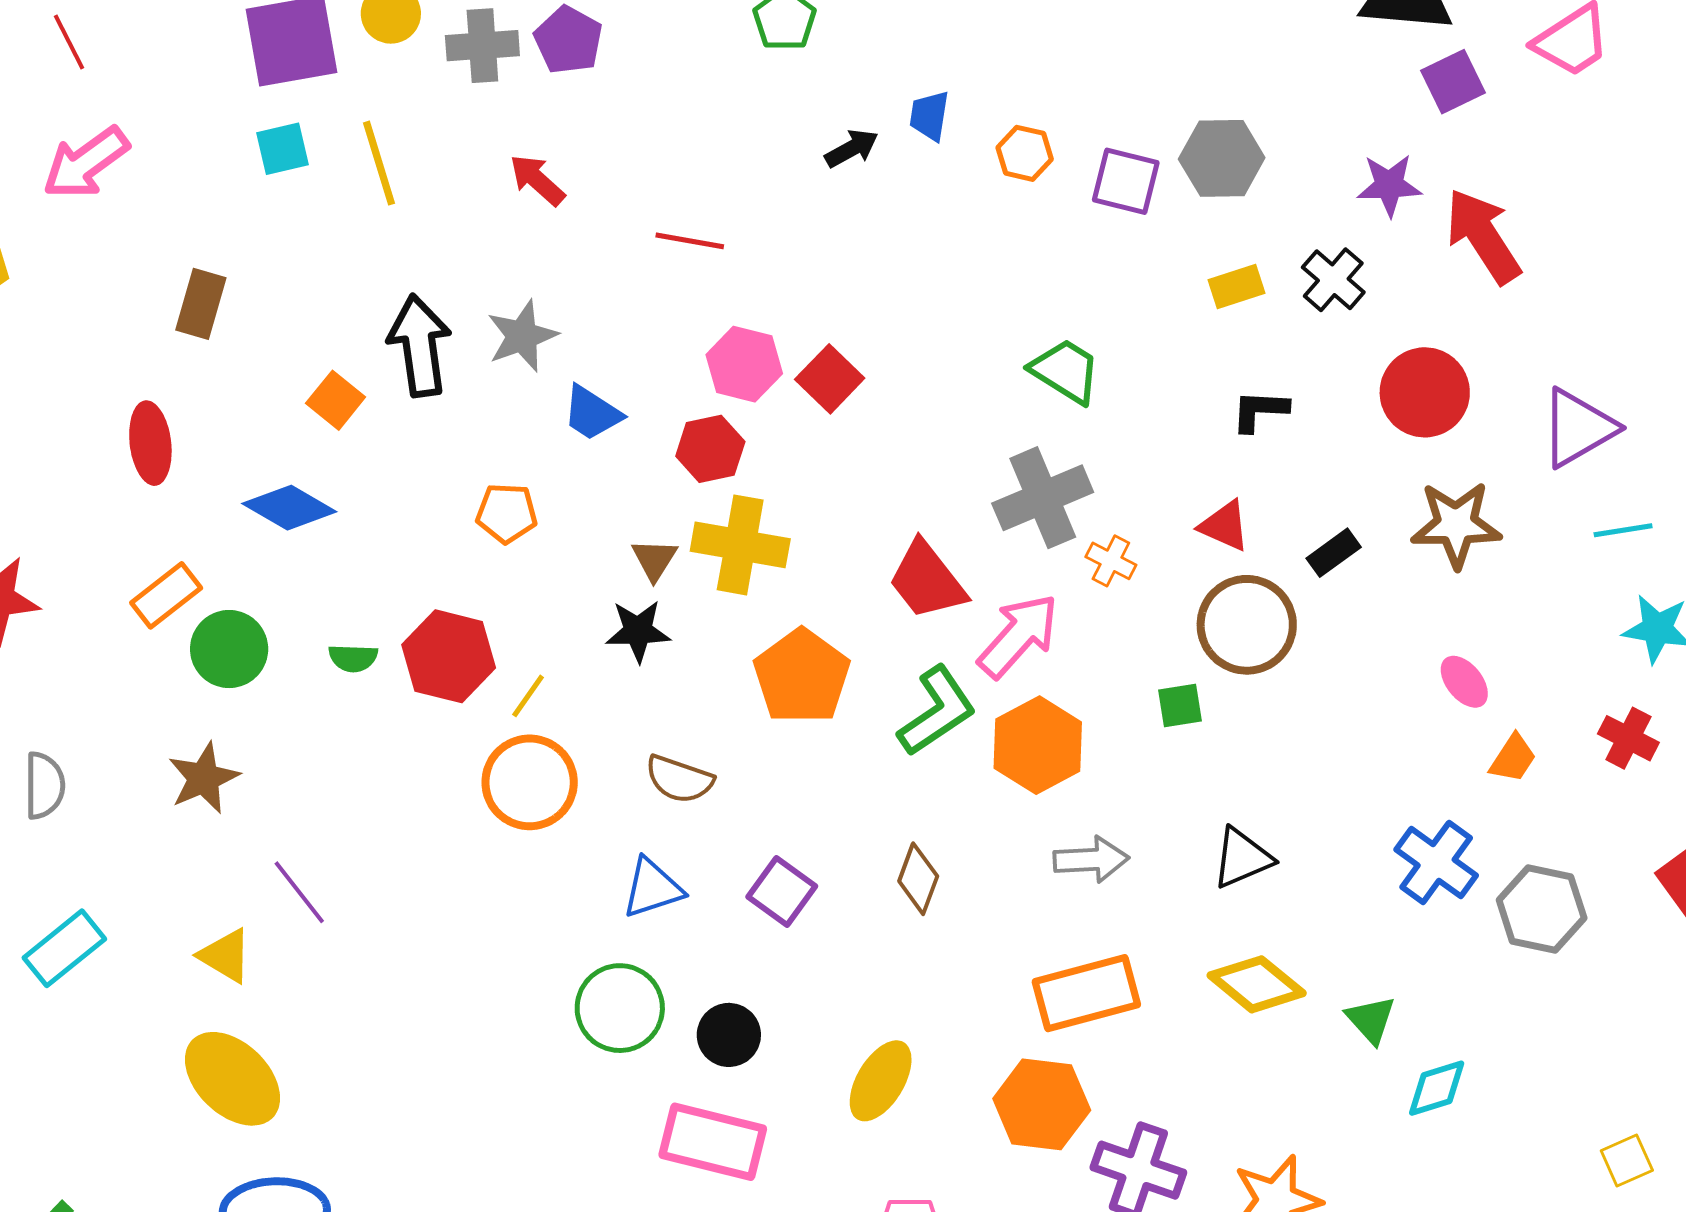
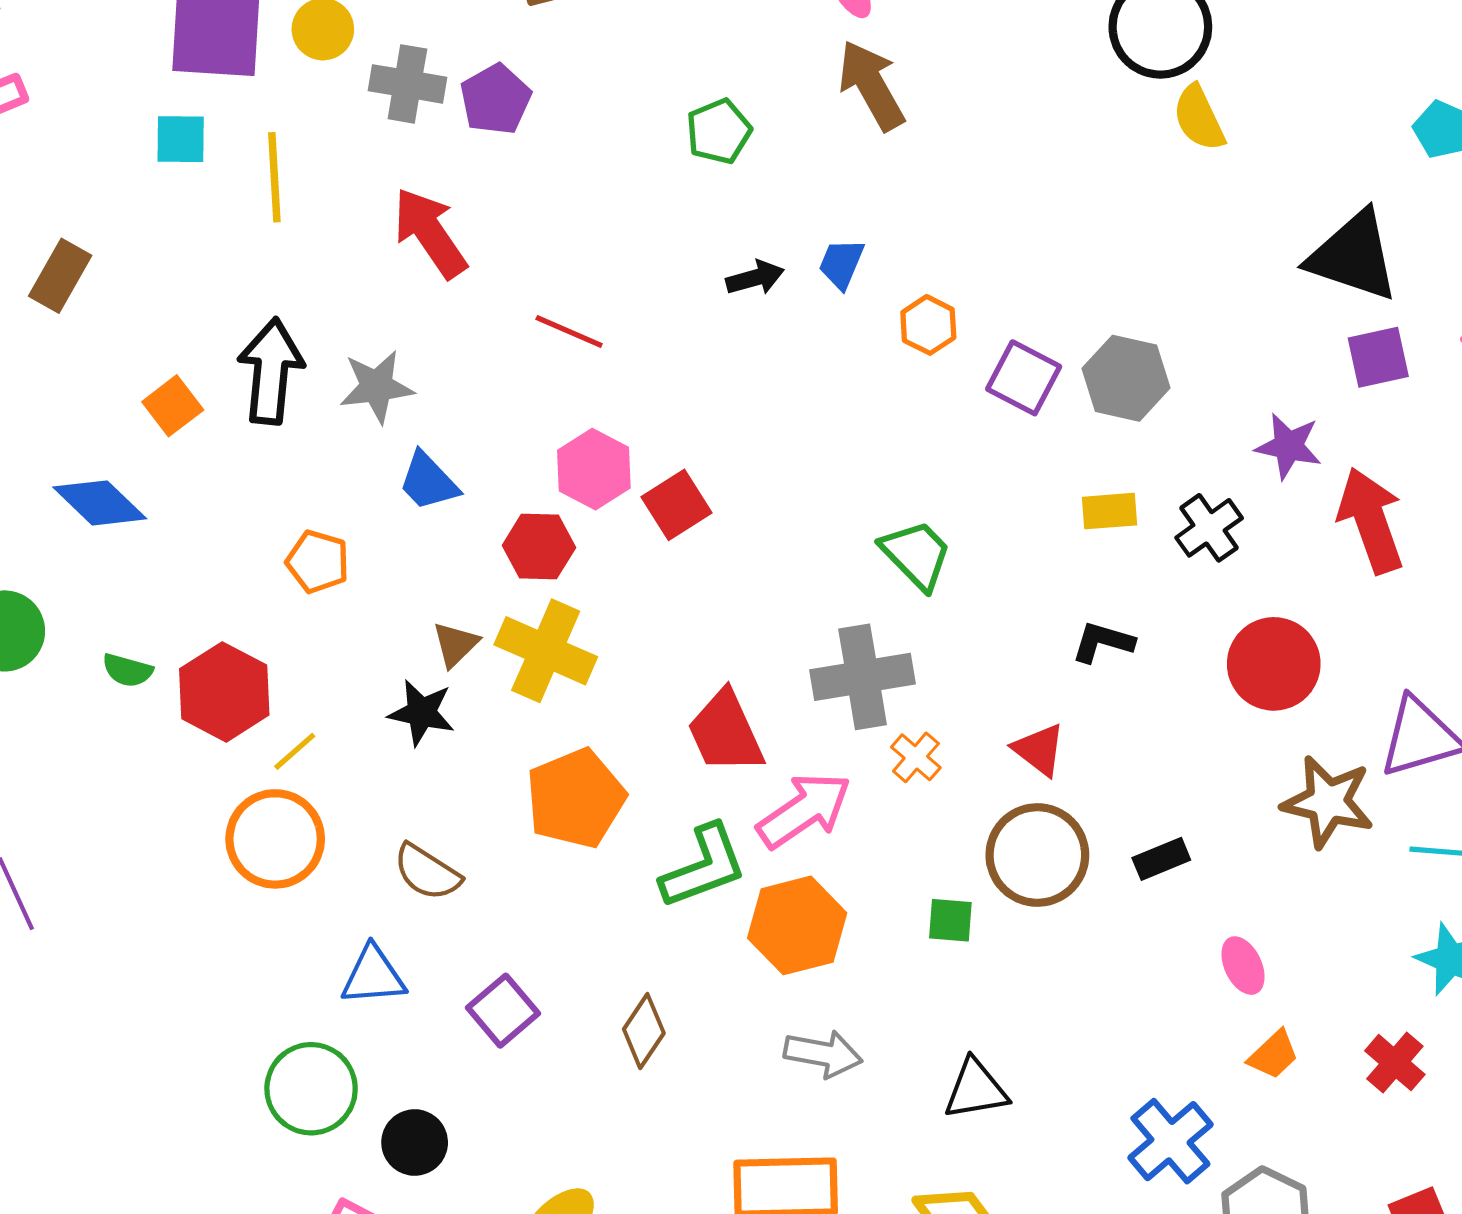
red arrow: (537, 180) -> (430, 233), size x1.5
brown star: (1456, 525) -> (1328, 802), moved
black rectangle: (1334, 553) -> (1161, 859), moved

